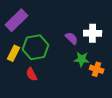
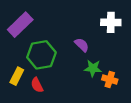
white cross: (93, 33) -> (111, 22), moved
yellow rectangle: (14, 53) -> (17, 76), moved

